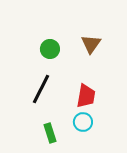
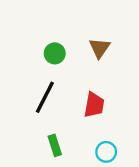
cyan circle: (83, 122) -> (106, 152), moved

